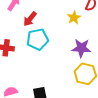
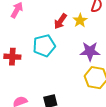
red arrow: (30, 19) -> (60, 21), moved

